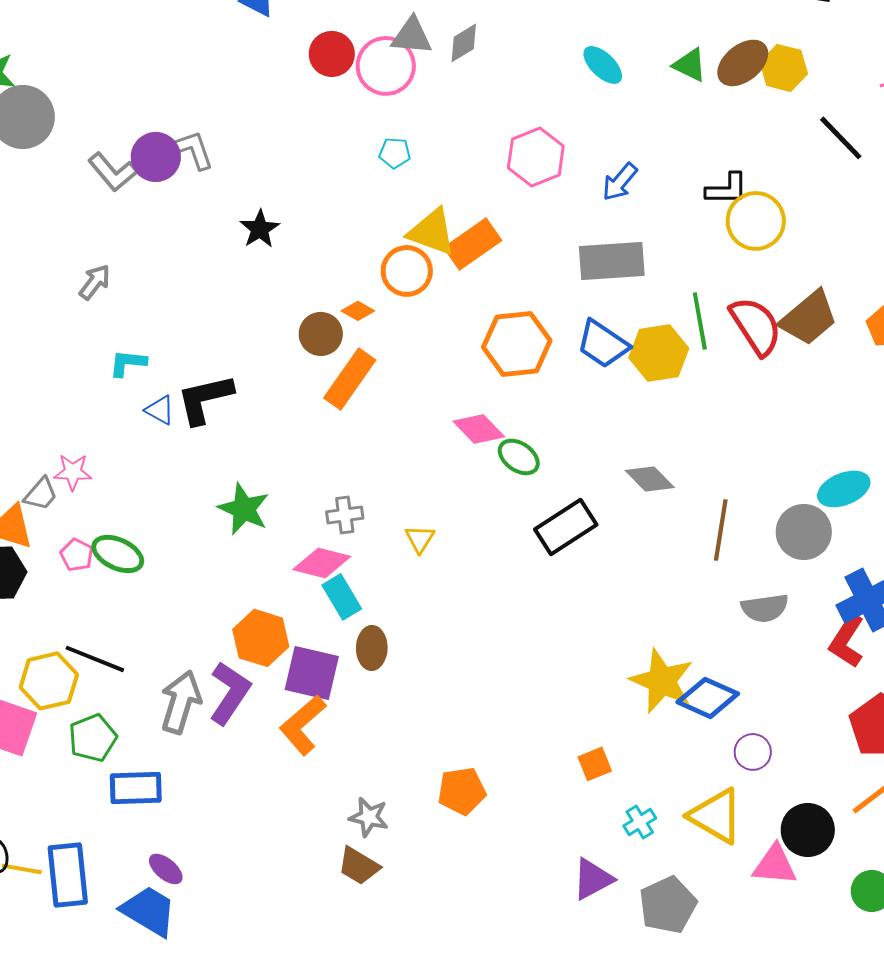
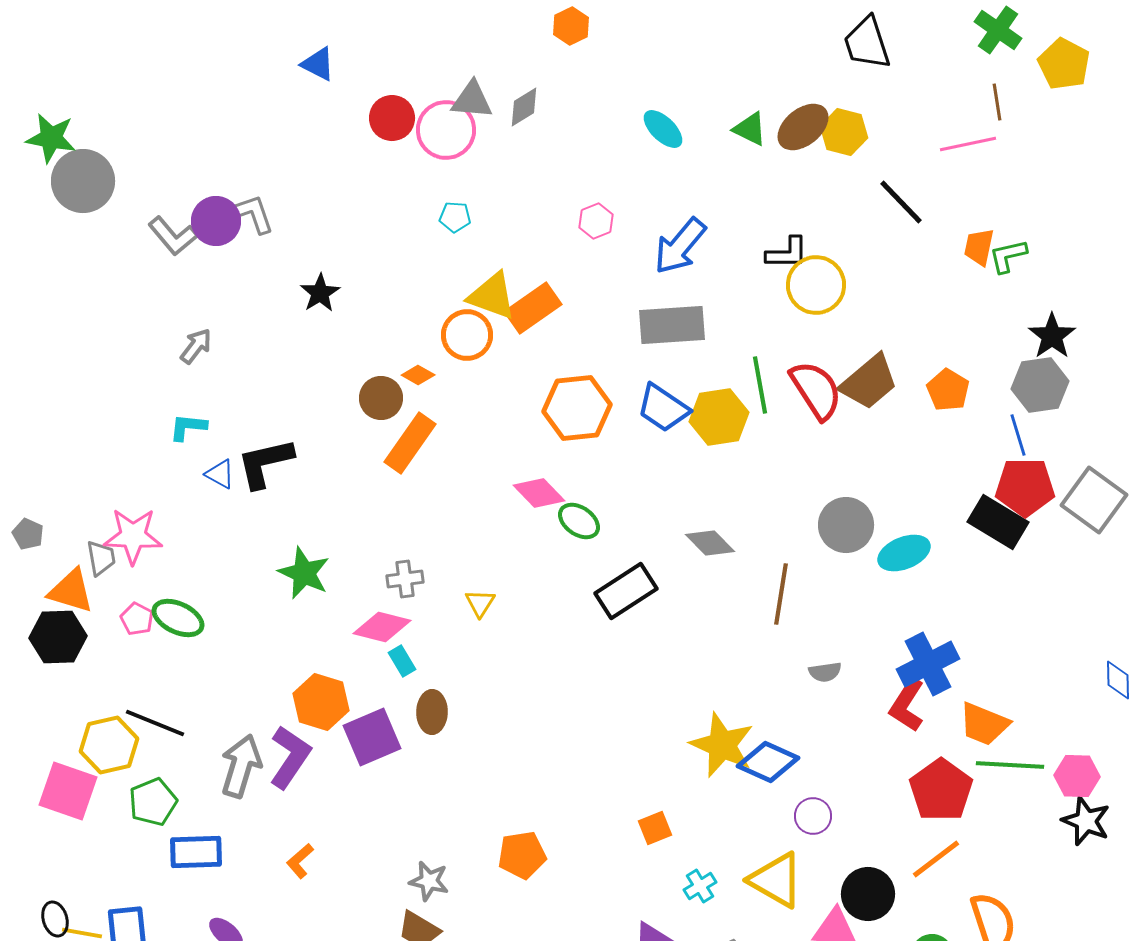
pink hexagon: (536, 157) -> (596, 221), size x0.6
blue arrow: (620, 182) -> (680, 246), size x1.5
gray arrow: (95, 282) -> (196, 346), moved
pink star: (73, 472) -> (133, 536), size x1.5
gray trapezoid: (41, 494) -> (101, 558), turned -51
gray circle: (804, 532) -> (846, 525), moved
cyan rectangle: (342, 597) -> (402, 661), size x0.7
gray semicircle: (765, 608) -> (825, 672), size x0.7
purple square: (312, 673) -> (372, 737), turned -36
orange L-shape: (303, 725) -> (300, 861), moved, size x0.6

